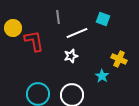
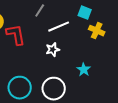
gray line: (58, 17) -> (40, 11), turned 40
yellow cross: (119, 59) -> (97, 31), moved

